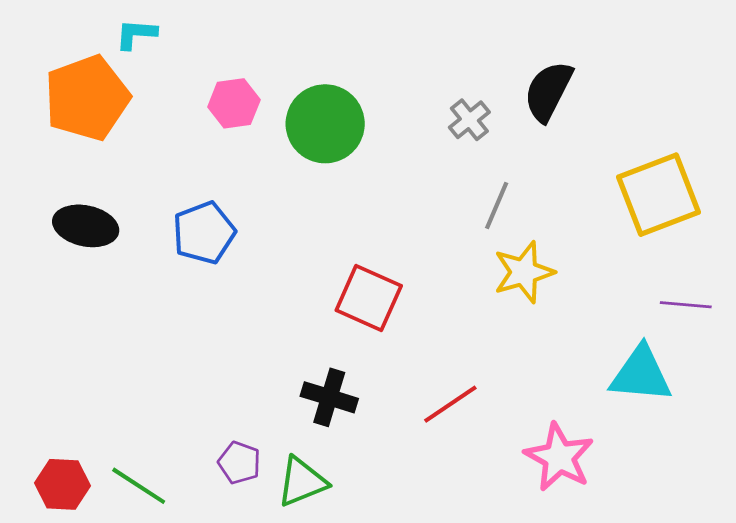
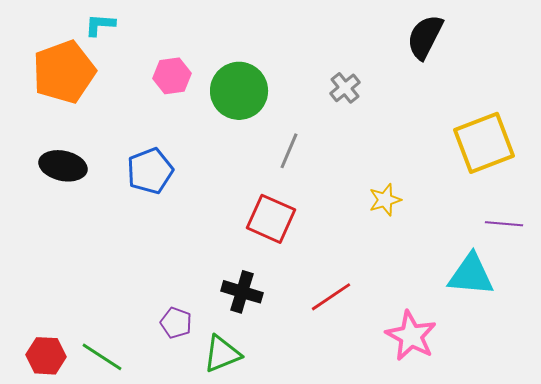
black semicircle: (548, 91) -> (425, 37), moved
gray line: (497, 205) -> (289, 151), moved
yellow star: (524, 272) -> (385, 200), size x0.7
purple pentagon: (239, 463) -> (176, 323), moved

